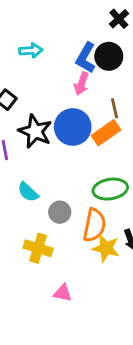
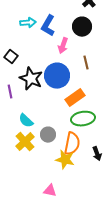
blue L-shape: (86, 58) -> (48, 26), moved
orange rectangle: (106, 133) -> (75, 98), moved
yellow cross: (38, 248) -> (25, 142), moved, turned 30
yellow star: (106, 248) -> (65, 160), moved

